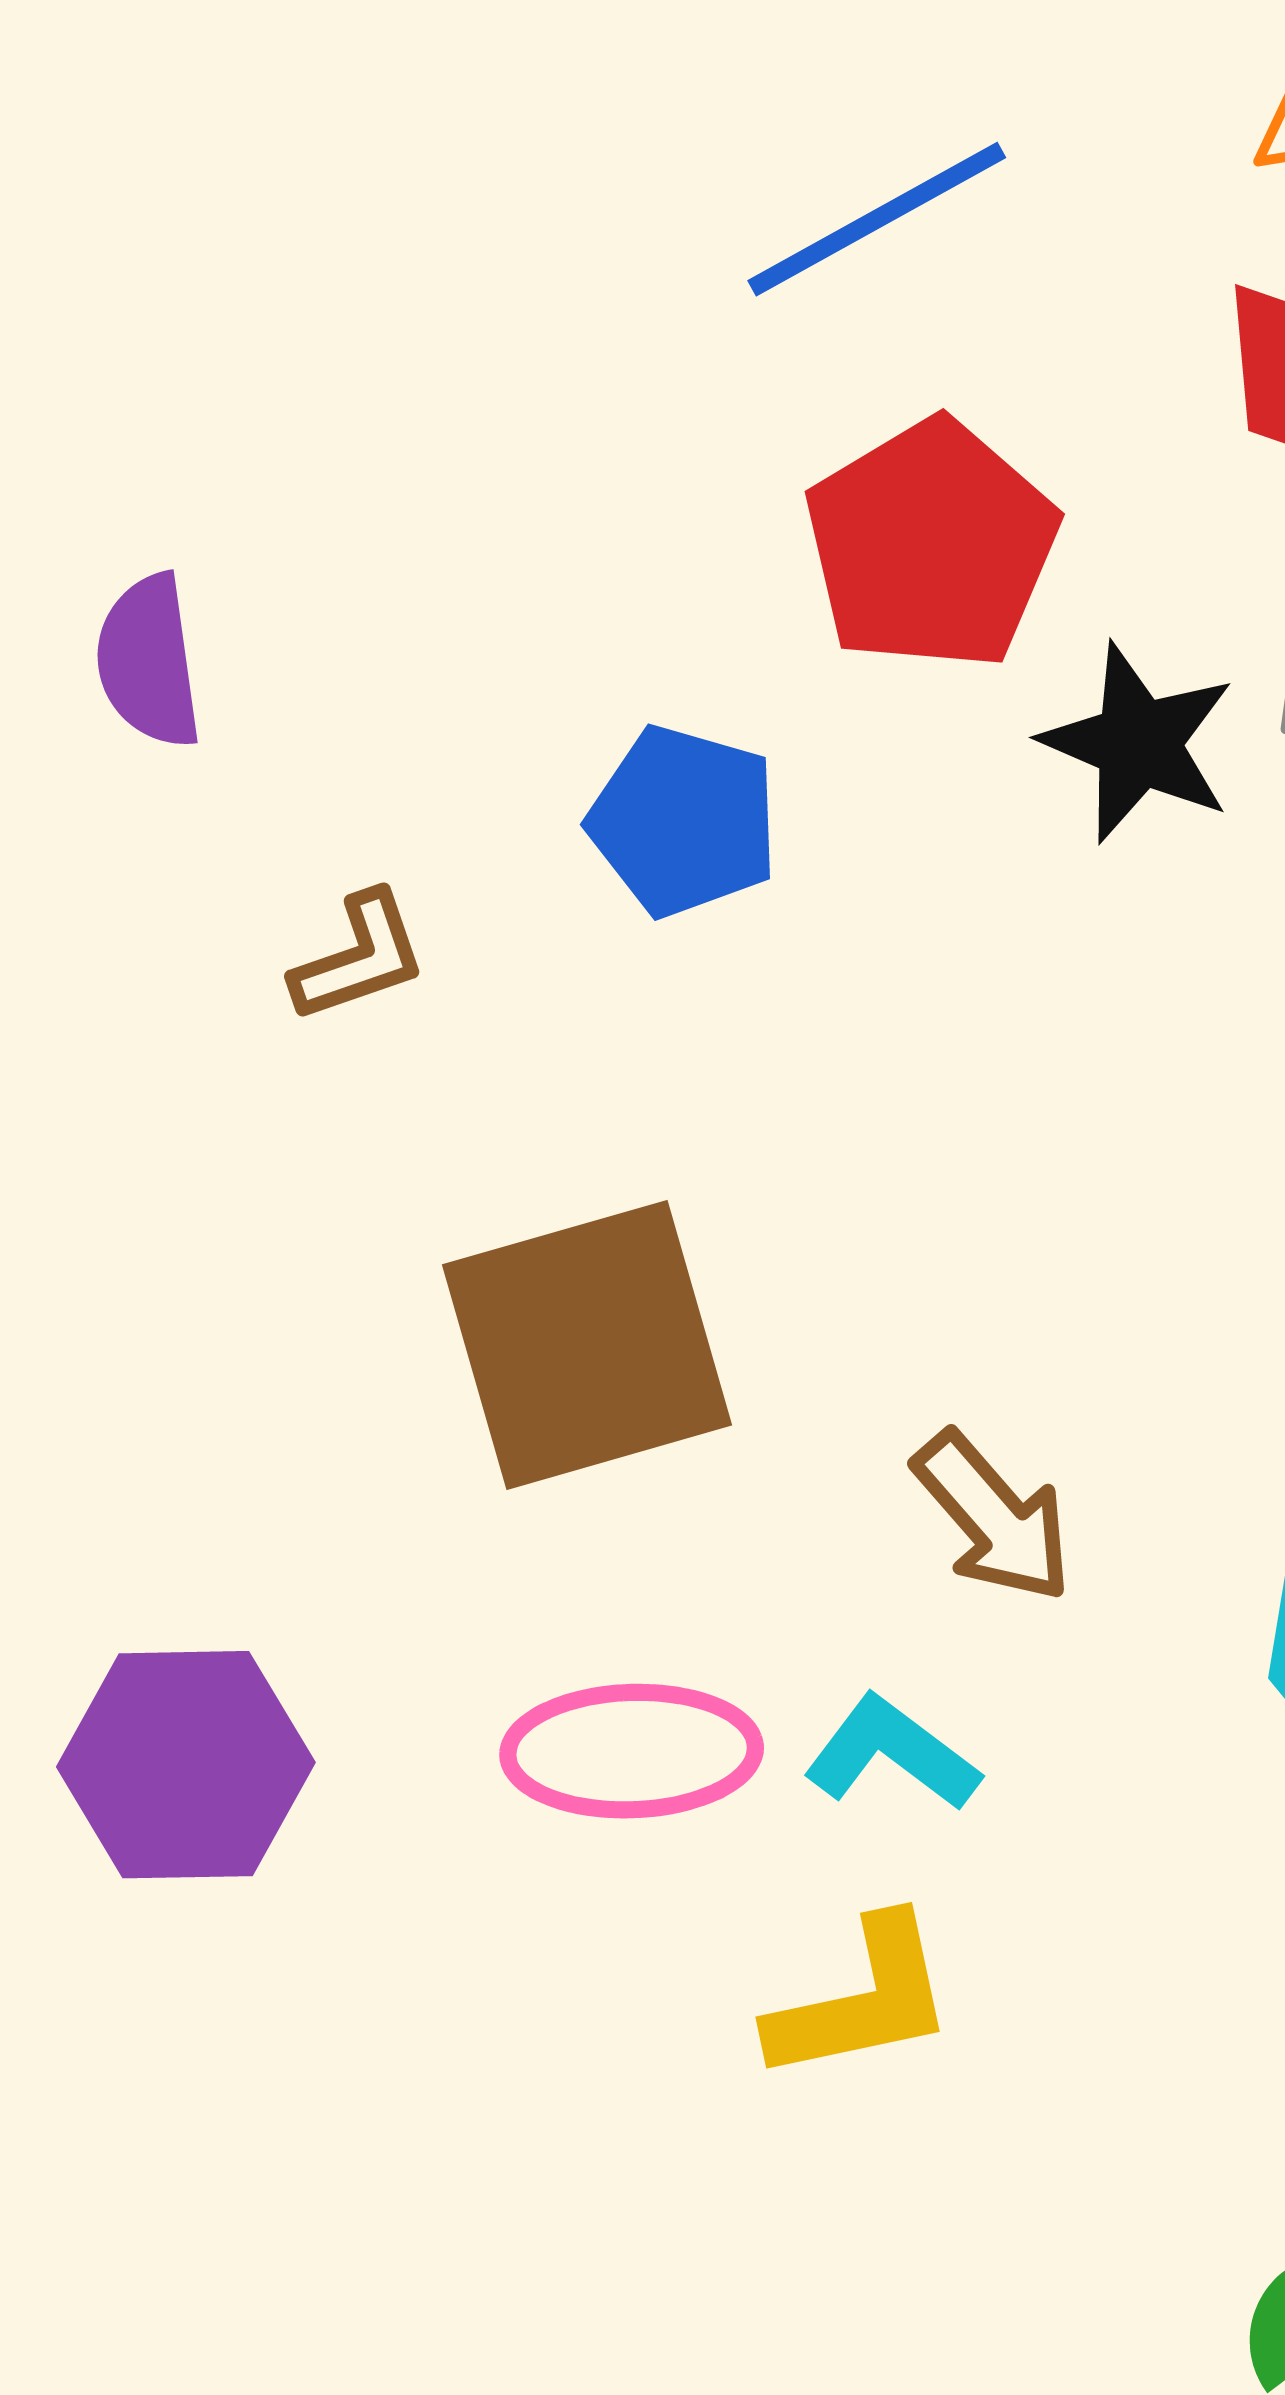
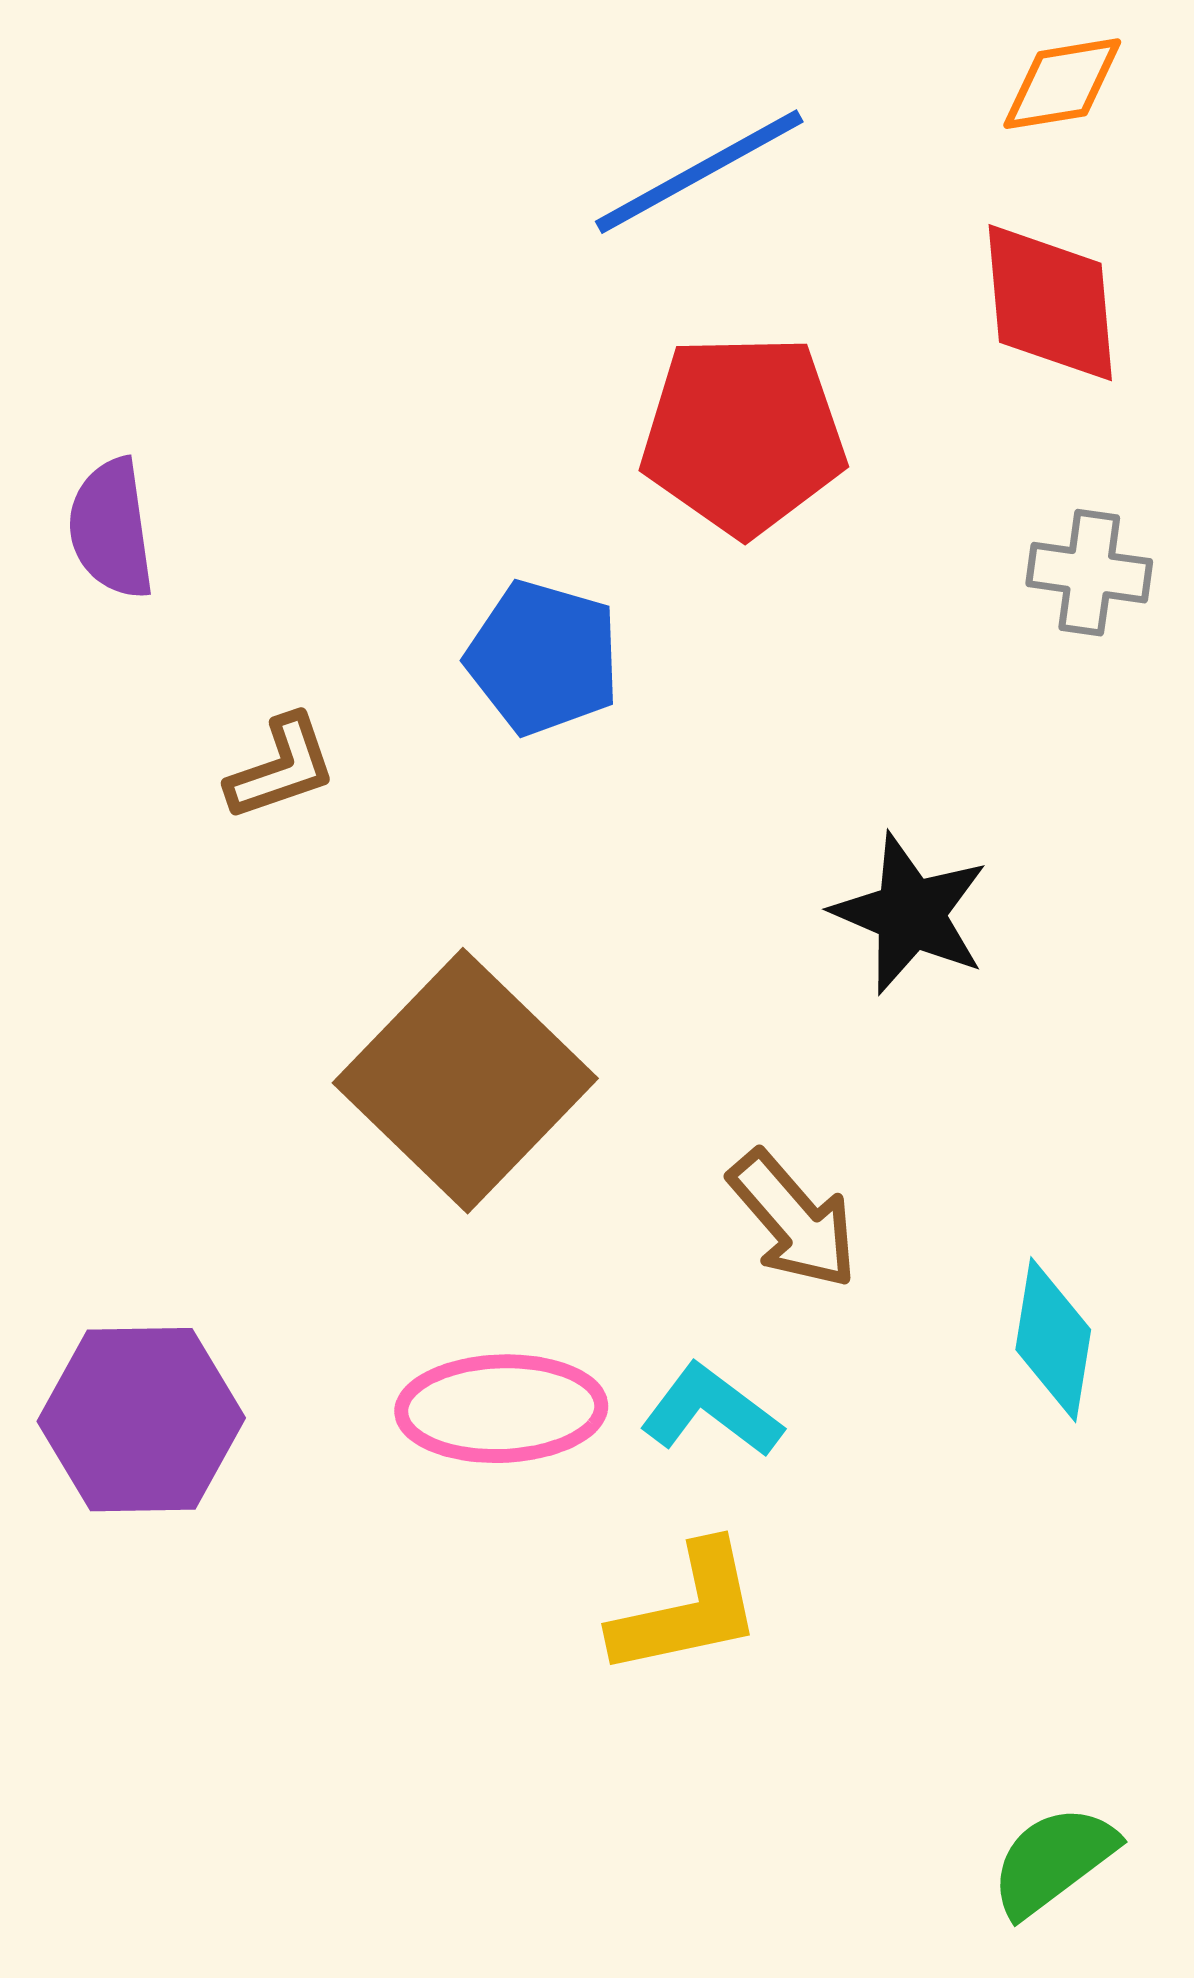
red pentagon: (931, 545) -> (743, 435), turned 30
black star: (1138, 743) -> (910, 914), moved
brown square: (587, 1345) -> (465, 1081), turned -30

